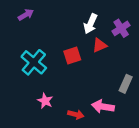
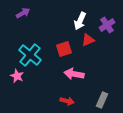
gray rectangle: (126, 84) -> (102, 100), moved
pink star: (45, 101) -> (17, 76), moved
pink arrow: (103, 107) -> (74, 74), moved

